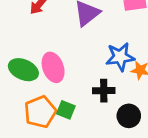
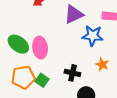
blue star: (120, 57) -> (93, 36), moved

